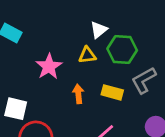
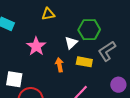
white triangle: (99, 30) -> (71, 43), moved
yellow triangle: (87, 55) -> (48, 14), moved

